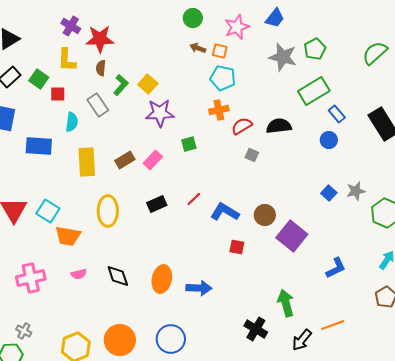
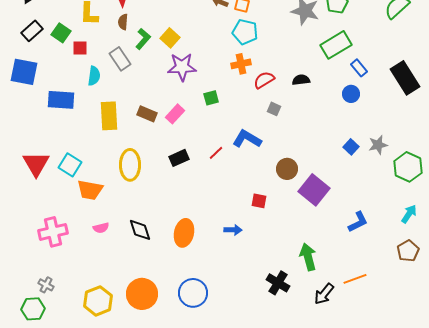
black semicircle: (279, 126) -> (301, 80), size x0.7
brown rectangle: (125, 160) -> (147, 114), turned 54
blue L-shape: (225, 212) -> (247, 139), moved
blue arrow: (199, 288) -> (233, 230), moved, size x0.7

